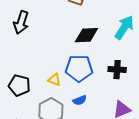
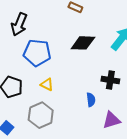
blue pentagon: (79, 68) -> (37, 53), moved
blue semicircle: (80, 100) -> (91, 100), moved, turned -80

